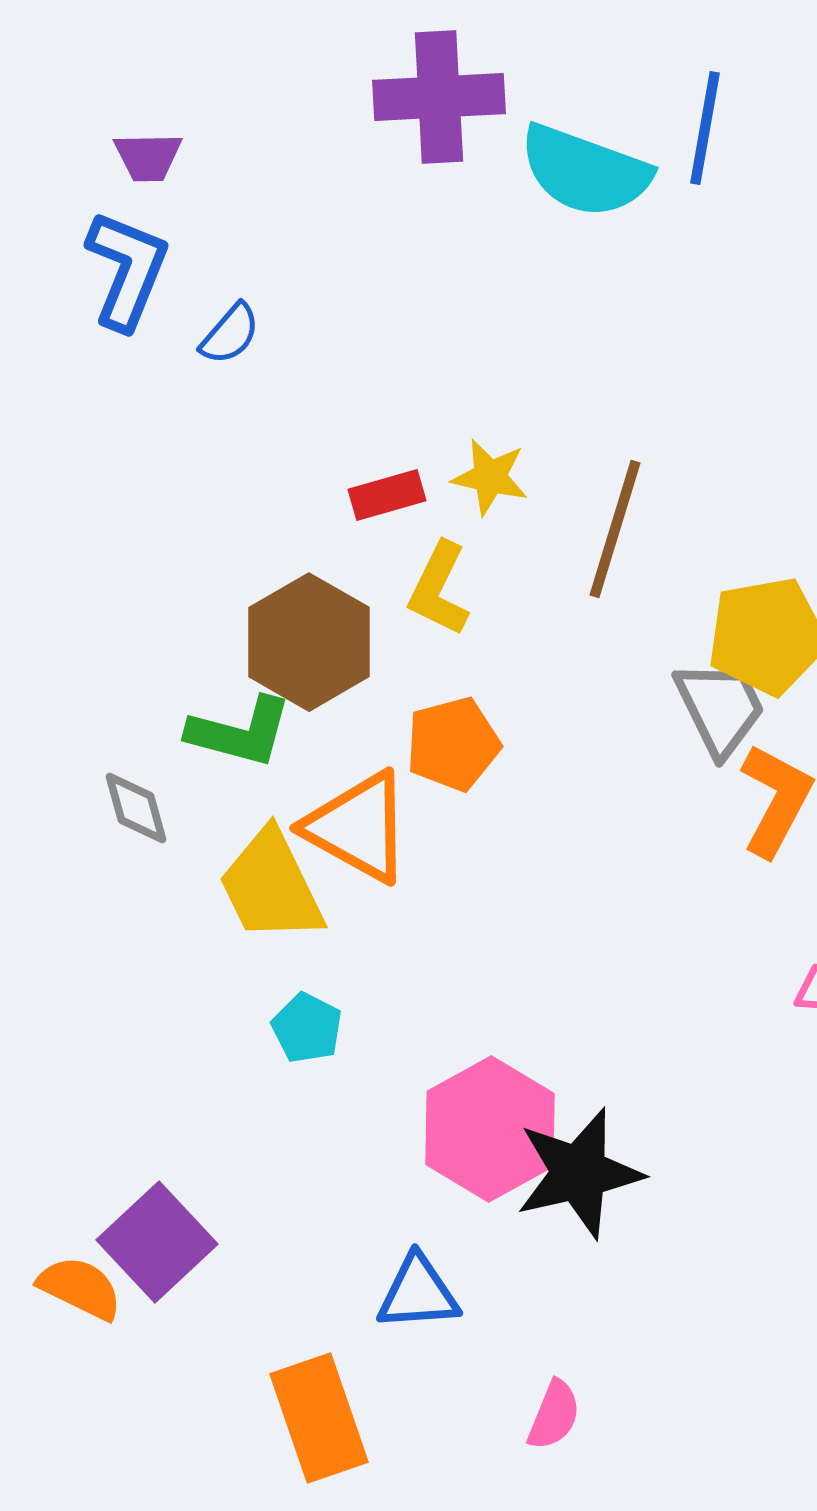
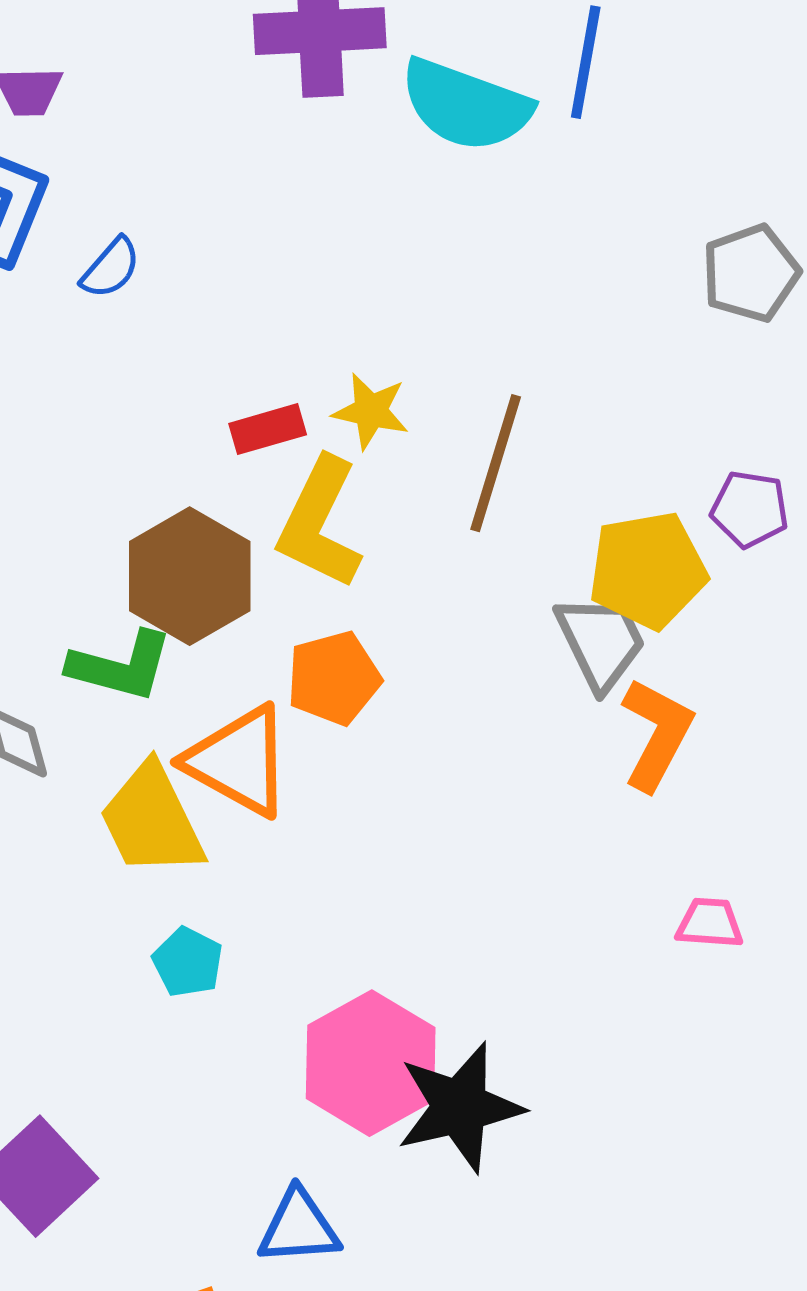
yellow L-shape: (439, 589) -> (320, 523), size x1.4

